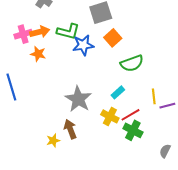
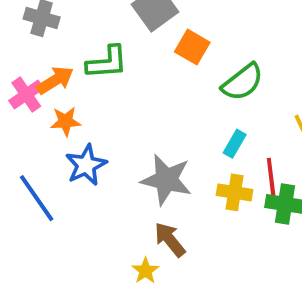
blue star: (83, 45) -> (86, 165), moved
red line: (130, 115) -> (271, 177), turned -48

